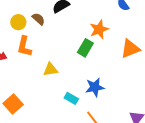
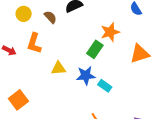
yellow circle: (18, 22) -> (24, 14), moved
blue star: (95, 87) -> (86, 76), moved
cyan rectangle: (71, 98) -> (105, 86), moved

